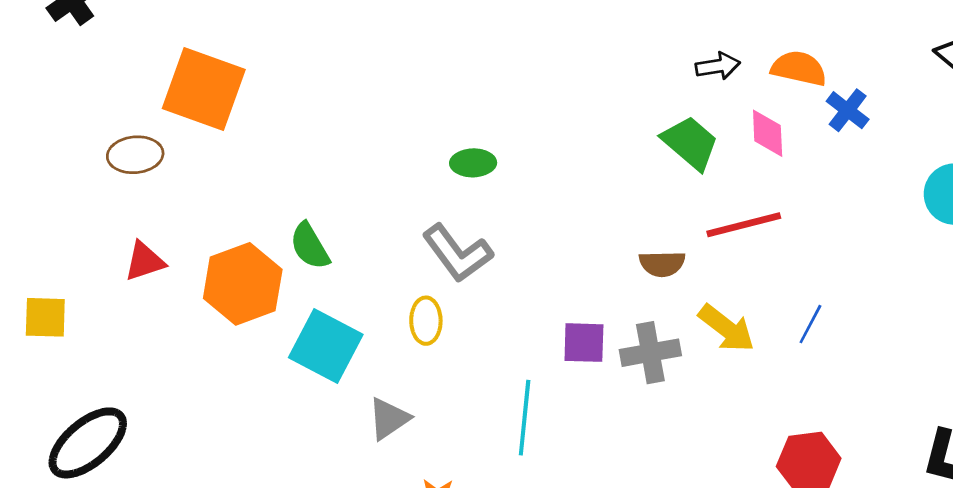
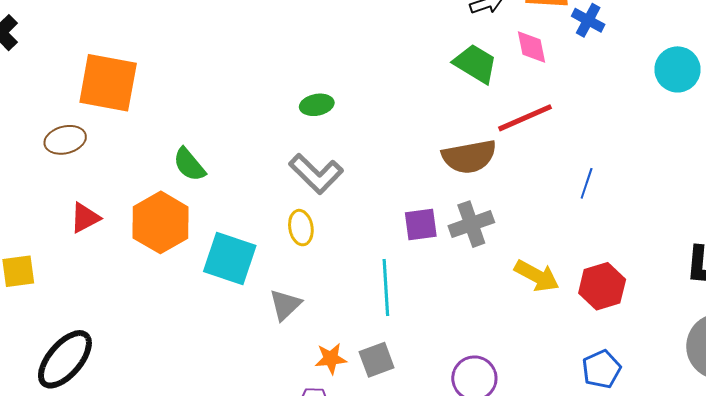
green semicircle: (310, 246) -> (189, 165), moved
brown semicircle: (662, 264) -> (469, 157), size x1.6
yellow arrow: (727, 328) -> (537, 276), moved

